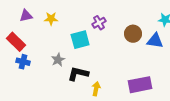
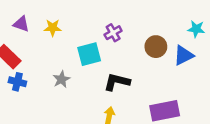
purple triangle: (26, 16) -> (21, 24), turned 32
blue triangle: (155, 41) -> (184, 55), turned -36
black L-shape: (78, 74) -> (117, 82), moved

